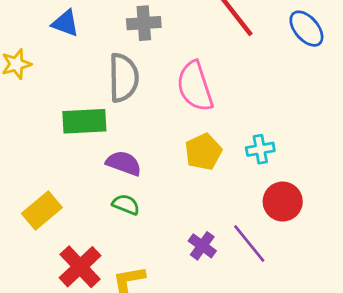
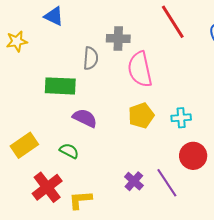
gray cross: (144, 23) -> (118, 38), moved
gray semicircle: (123, 78) -> (91, 58), size x0.7
green semicircle: (126, 205) -> (69, 151), moved

